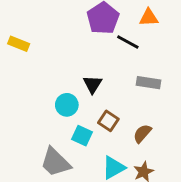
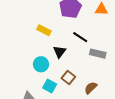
black line: (128, 42) -> (80, 37), moved
yellow rectangle: (19, 44) -> (44, 30), moved

